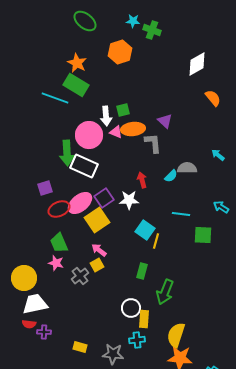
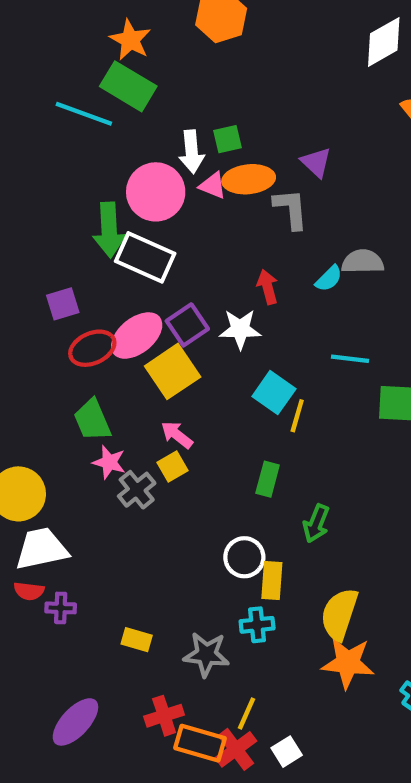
pink star: (56, 263) -> (109, 462), moved
green arrow: (165, 292) -> (316, 523), size x0.7

